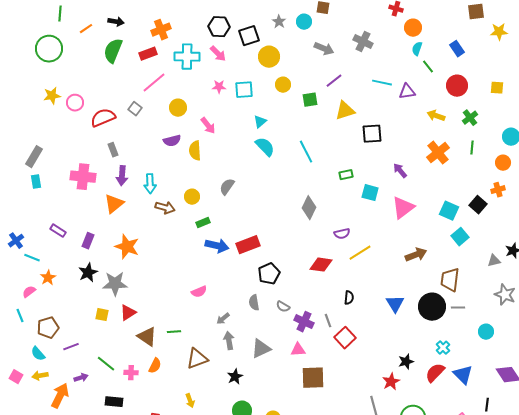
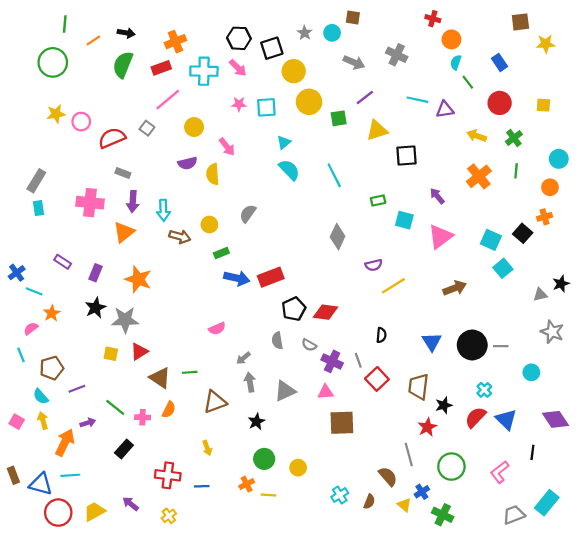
yellow circle: (283, 85) -> (309, 102), size x1.5
gray rectangle: (113, 150) -> (123, 173), turned -48
red diamond: (321, 265) -> (325, 312), moved
brown trapezoid: (450, 280) -> (419, 387), moved
yellow arrow: (40, 376) -> (43, 421), turned 84
black rectangle: (114, 402) -> (124, 449), turned -54

